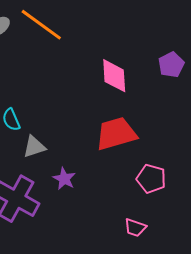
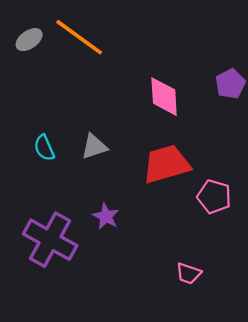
gray triangle: (34, 147) -> (94, 147), moved
pink pentagon: (151, 179) -> (214, 197), moved

